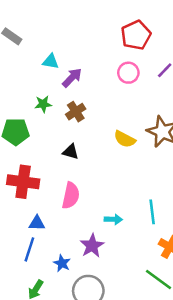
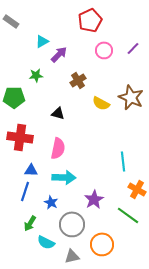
red pentagon: (136, 35) -> (90, 20), moved
cyan triangle: (51, 61) -> (42, 41), turned -40
brown cross: (76, 112) -> (78, 80), moved
cyan arrow: (113, 219) -> (64, 177), moved, size x1.6
purple star: (92, 246) -> (94, 199), moved

